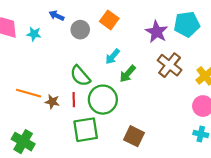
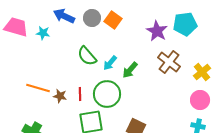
blue arrow: (57, 16) -> (64, 16), size x1.5
gray circle: (80, 30) -> (92, 18), moved
cyan arrow: (113, 57) -> (110, 63), moved
green semicircle: (80, 76) -> (87, 56), moved

